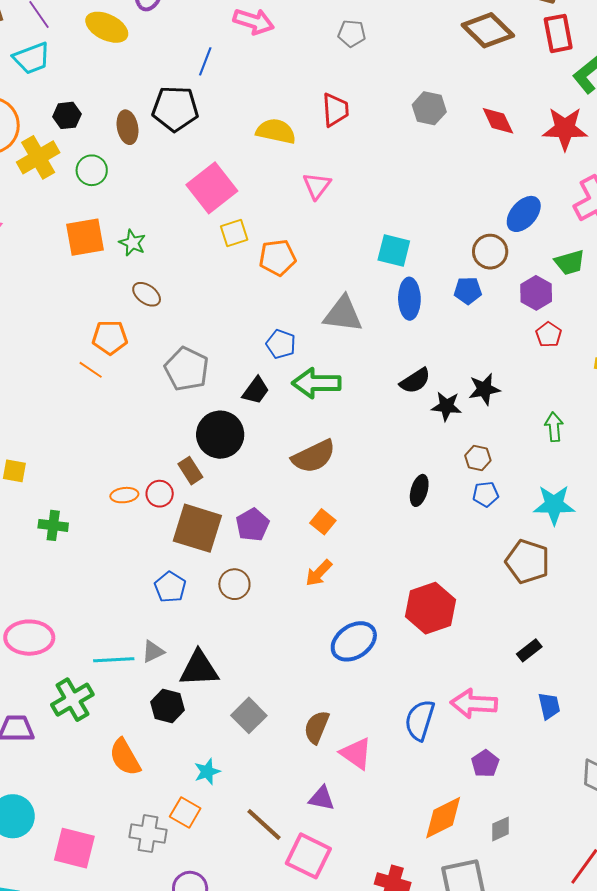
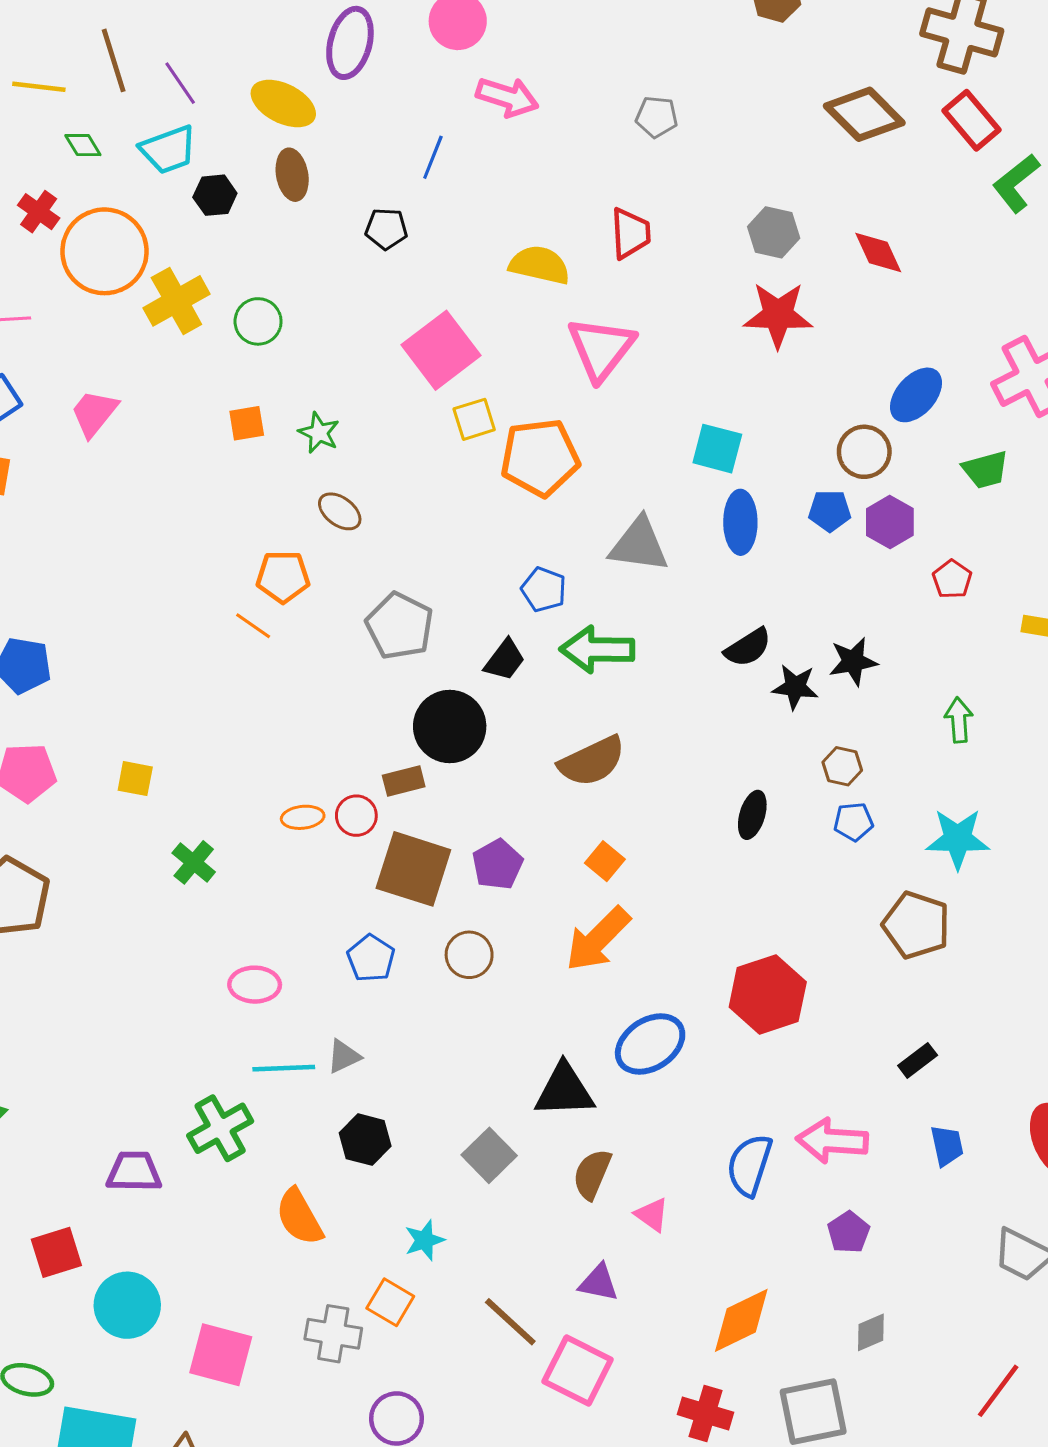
red rectangle: (558, 33) -> (971, 120), turned -30
black pentagon: (175, 109) -> (386, 229), size x0.6
black hexagon: (67, 115) -> (215, 195), moved
brown ellipse: (127, 127) -> (292, 175), moved
red star: (565, 129) -> (778, 315), moved
pink triangle: (317, 186) -> (601, 348), size x1.6
orange square: (85, 237) -> (247, 423), size x0.6
orange pentagon: (277, 258) -> (540, 458), size x1.4
purple hexagon: (536, 293) -> (890, 522), moved
brown rectangle: (190, 471) -> (404, 781), turned -72
green cross: (53, 525) -> (194, 862), turned 32
orange arrow: (319, 573) -> (598, 939), size x1.6
pink ellipse: (29, 638) -> (255, 985), moved, size x0.7
black triangle: (199, 669) -> (564, 1090), moved
pink triangle: (356, 753) -> (652, 1215), size x0.7
orange diamond: (443, 818) -> (741, 1320), moved

